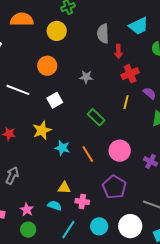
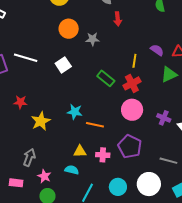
red arrow: (118, 51) -> (118, 19), moved
orange circle: (47, 66) -> (69, 29), moved
red cross: (130, 74) -> (132, 83), moved
yellow star: (42, 130) -> (41, 121), moved
orange line: (88, 154) -> (95, 125), moved, turned -42
gray arrow: (12, 176) -> (29, 157), moved
pink cross: (82, 202) -> (103, 155), moved

